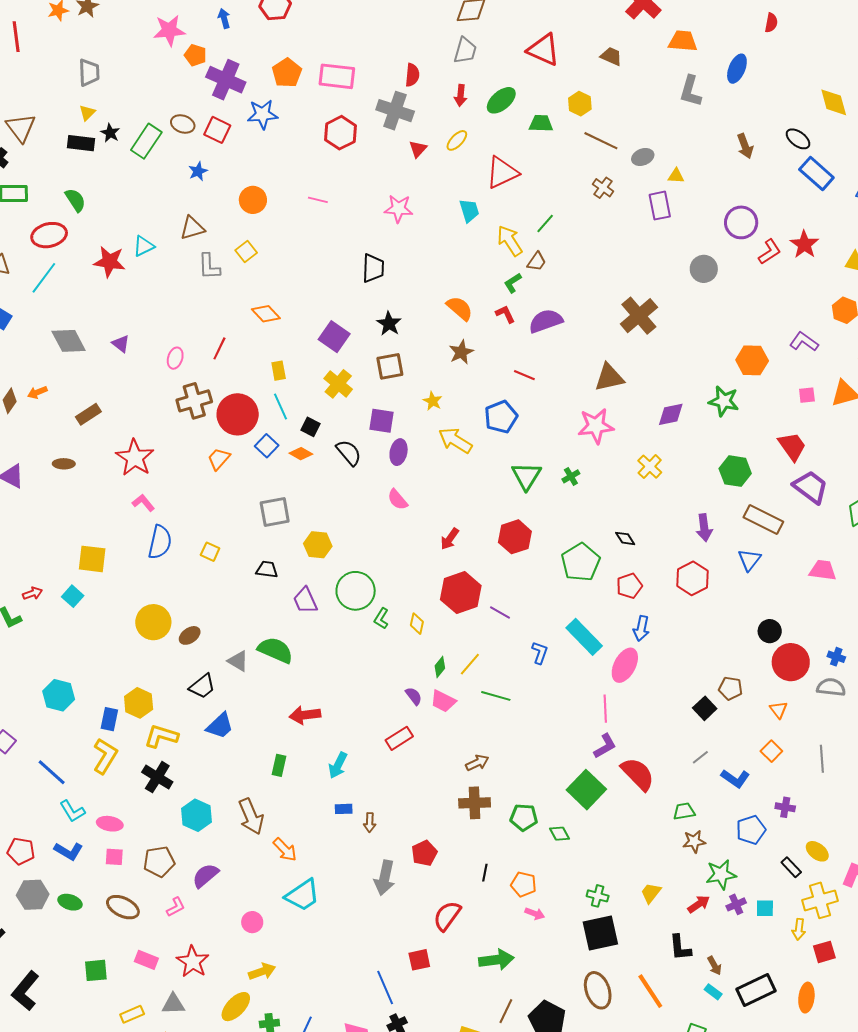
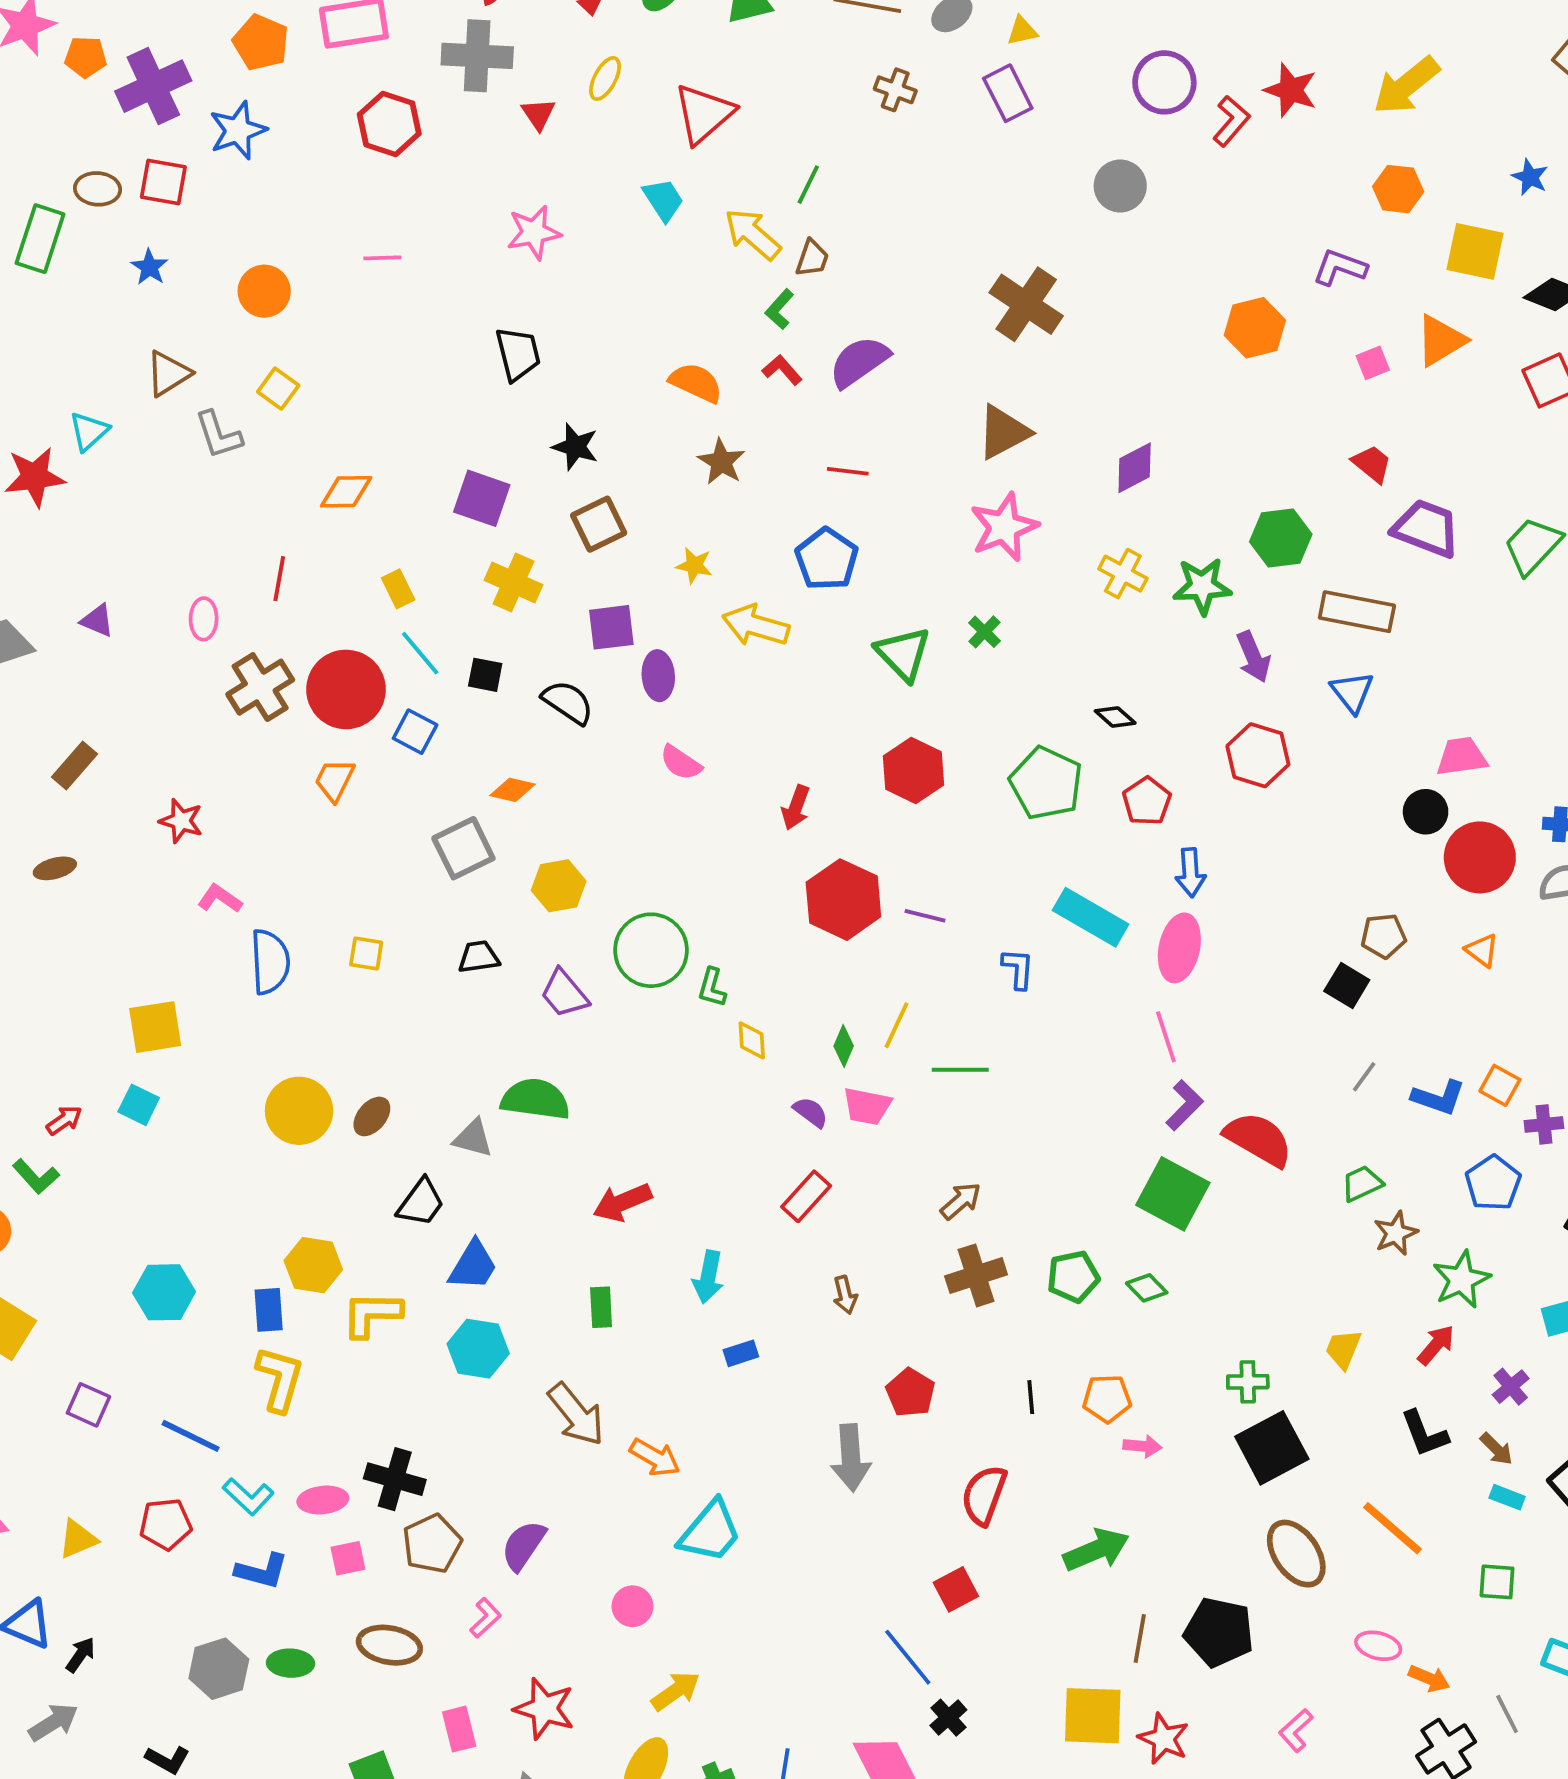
purple cross: (226, 80) -> (153, 86), turned -33
orange diamond: (266, 314) -> (346, 492), turned -32
green star: (724, 401) -> (1202, 586), moved
red trapezoid: (792, 446) -> (1372, 464), size x0.7
orange diamond: (301, 454) -> (512, 790), moved
red star: (135, 458) -> (181, 821), size x0.6
pink trapezoid: (823, 570) -> (1462, 757), moved
yellow diamond: (417, 624) -> (752, 1040), moved
orange square: (771, 751) -> (1500, 1085), moved
black cross: (157, 777) -> (395, 1479), moved
cyan hexagon: (196, 815) -> (478, 1349), moved
brown arrow: (370, 822) -> (845, 1295), moved
red pentagon: (21, 851) -> (166, 1524), moved
purple cross: (736, 904) -> (1511, 1387), moved
pink rectangle: (146, 960) -> (459, 1729), turned 70

